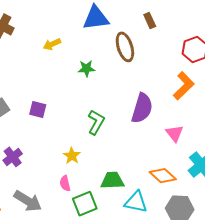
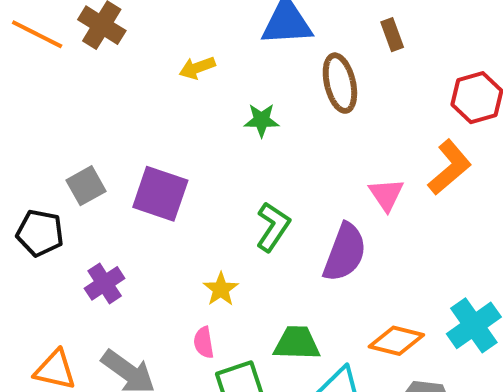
purple semicircle: (142, 108) -> (345, 252), moved
purple square: (38, 109) -> (160, 194), size x1.6
pink triangle: (174, 133) -> (386, 195), moved
orange diamond: (163, 176) -> (396, 341), turned -32

